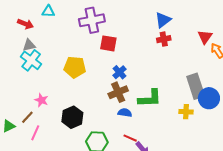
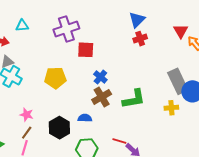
blue semicircle: (125, 113) -> (85, 118), moved
brown line: (27, 117) -> (27, 133), moved

